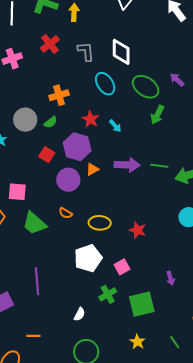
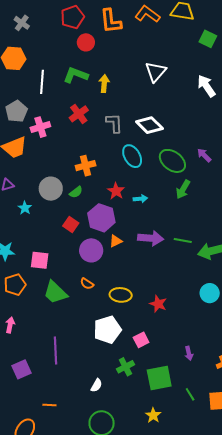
white diamond: (121, 52) -> (149, 125), turned -48
cyan arrow: (115, 126) -> (140, 199), turned -56
green line: (175, 342) -> (190, 394), moved

